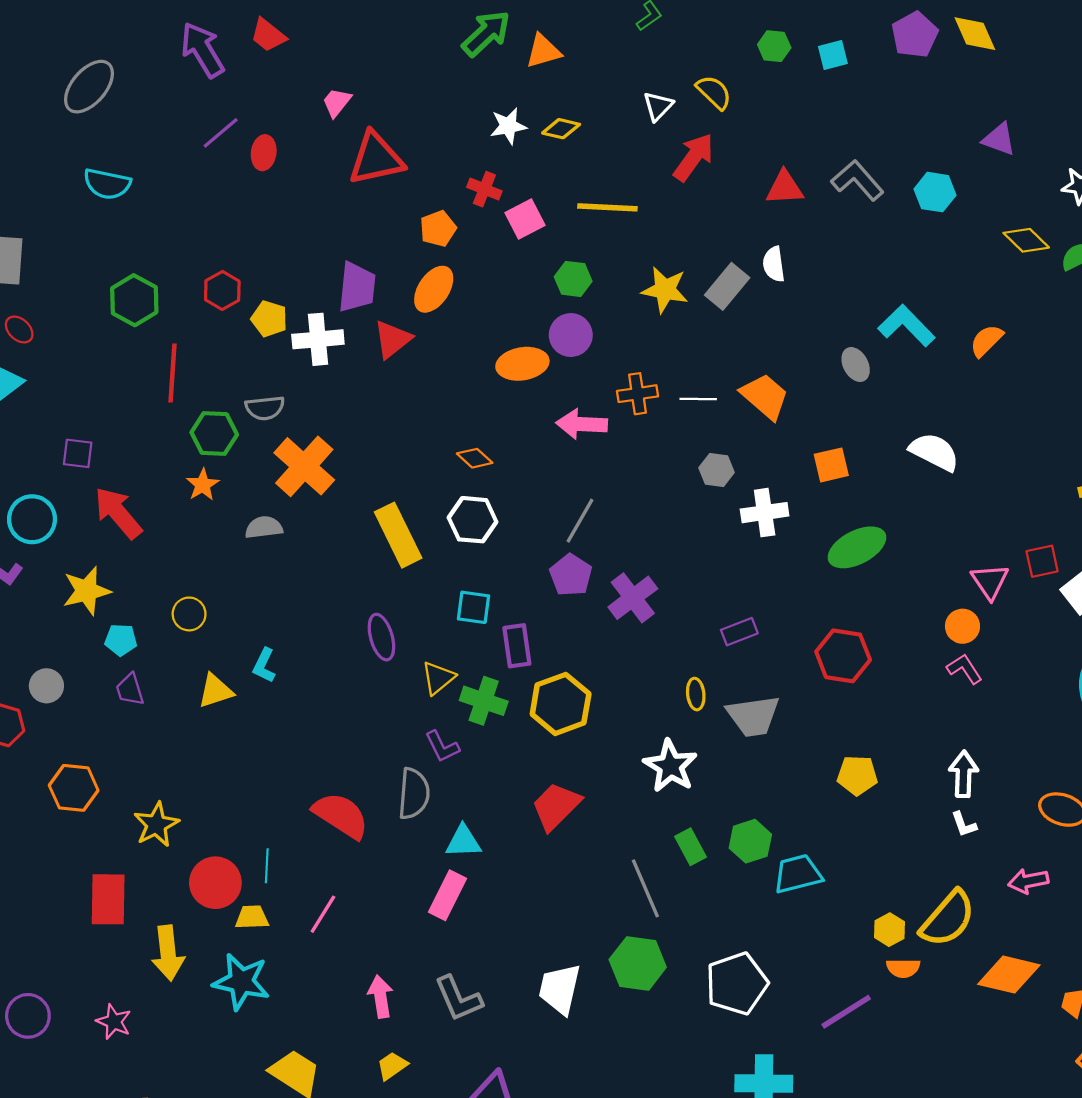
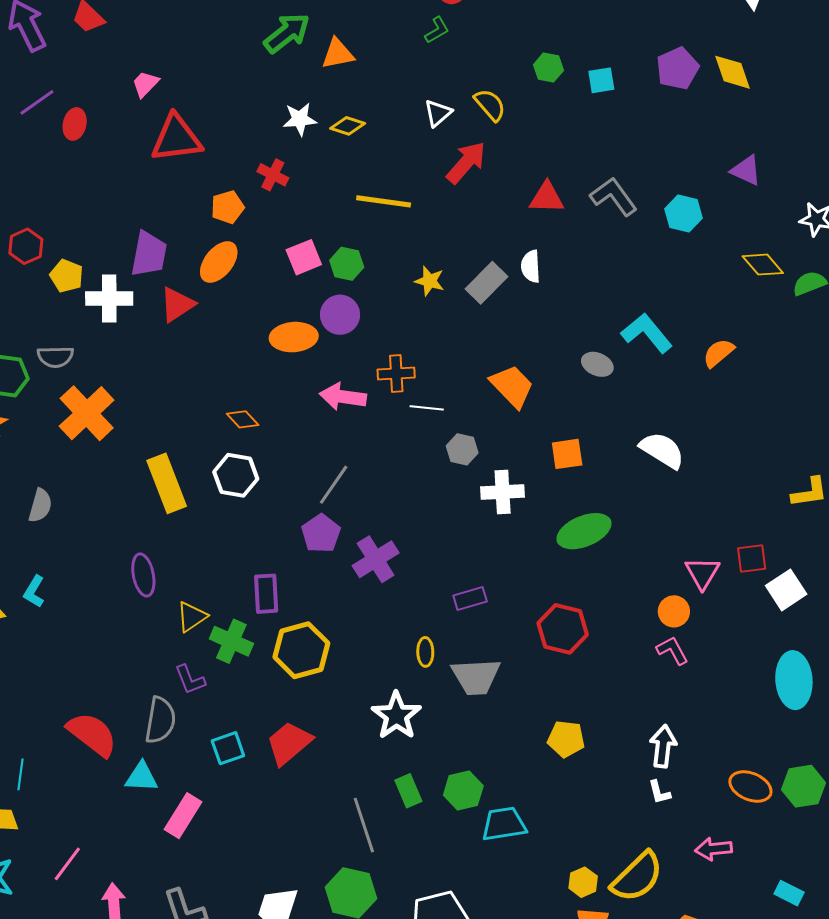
pink square: (525, 219) -> (304, 257), moved
yellow star: (665, 290) -> (429, 281), size x0.7
gray ellipse: (856, 365) -> (597, 364), turned -44
white line: (698, 399) -> (427, 408), moved
gray semicircle: (264, 527) -> (40, 506), moved, turned 108
cyan square: (473, 607) -> (228, 748), moved, turned -32
cyan triangle: (463, 841) -> (142, 777), moved
pink line: (323, 914) -> (67, 864), moved

